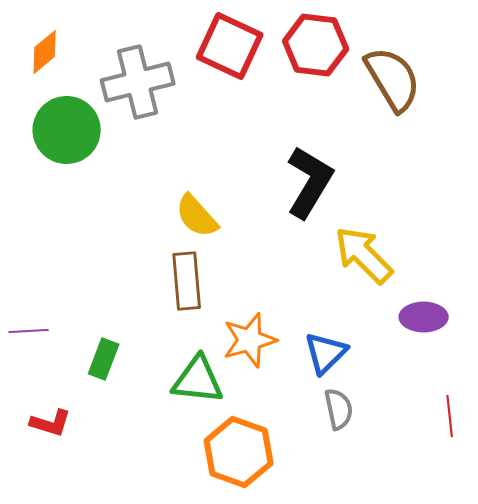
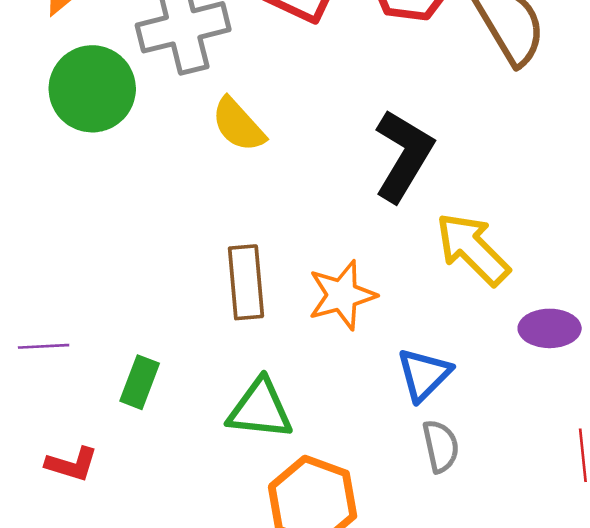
yellow semicircle: (197, 216) -> (238, 125), moved
orange star: (250, 340) -> (342, 295), moved

